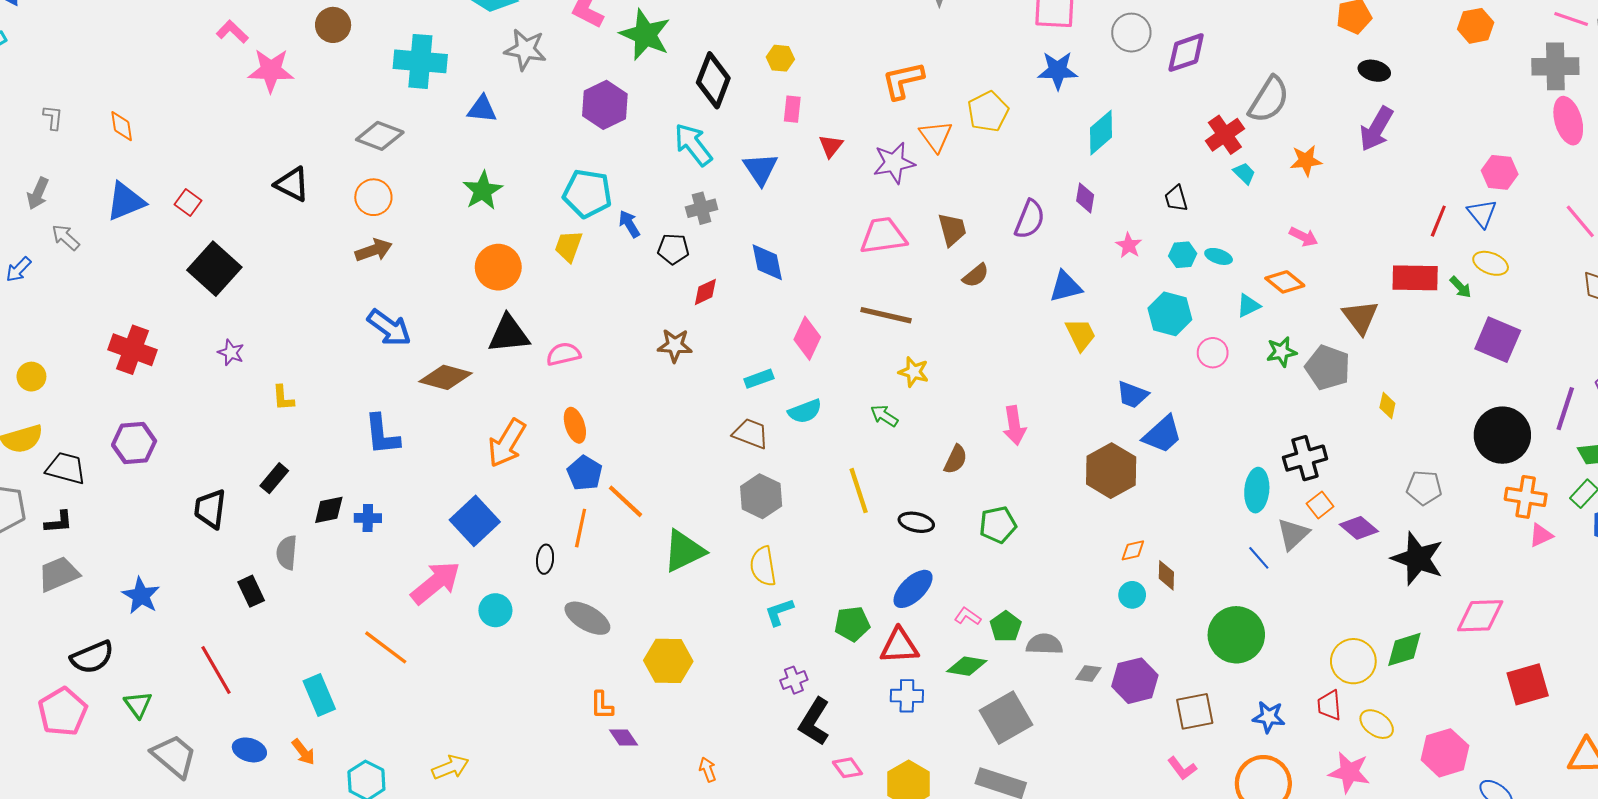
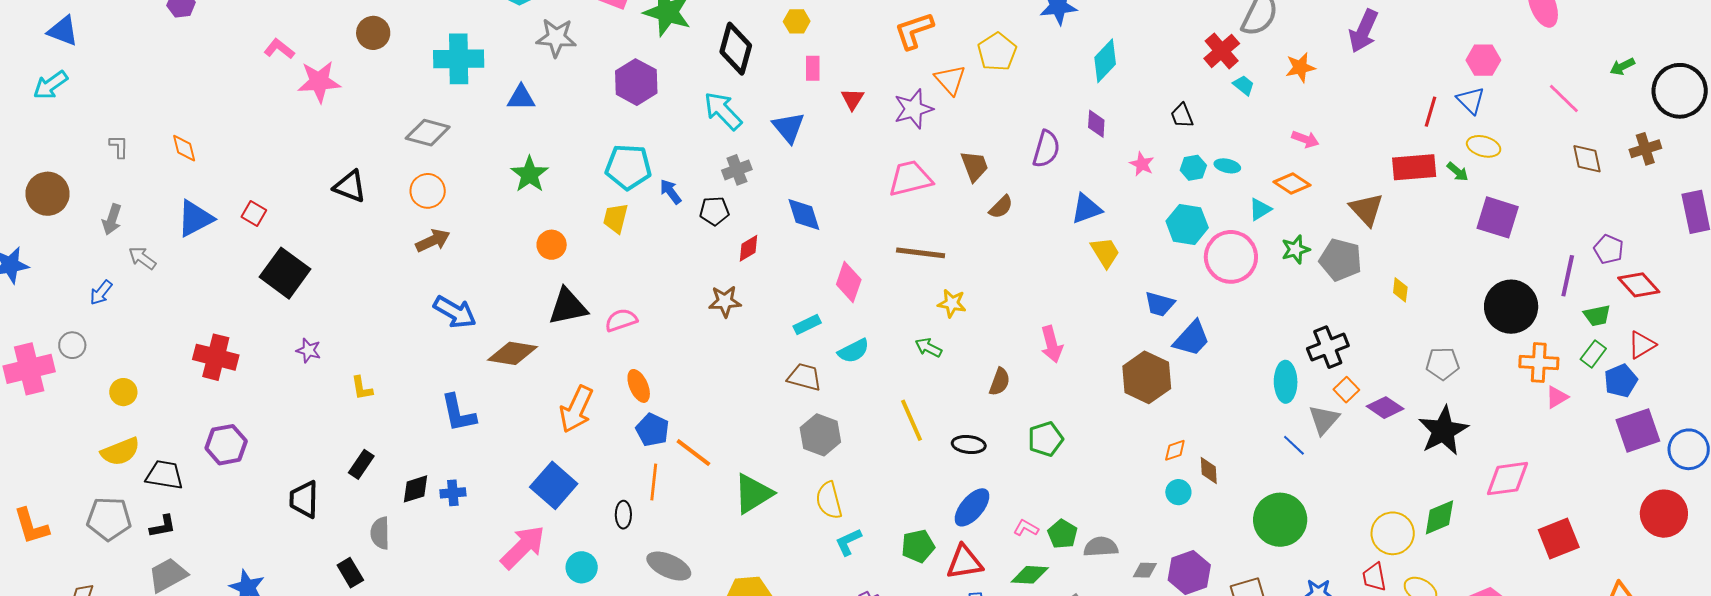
orange circle: (498, 267) -> (552, 245), size x0.7
pink circle: (1213, 353) -> (1231, 257), size x1.8
black star: (1418, 559) -> (1443, 431), turned 30

